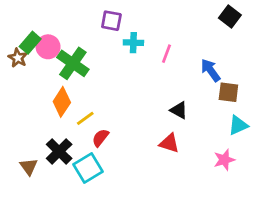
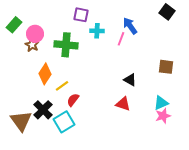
green rectangle: (30, 43) -> (14, 25), moved
brown star: (18, 58) -> (32, 45), moved
green cross: (73, 63) -> (66, 45), moved, turned -30
blue arrow: (211, 70) -> (130, 26), moved
cyan triangle: (238, 125) -> (161, 103), moved
brown triangle: (29, 167) -> (21, 121), size x1.6

